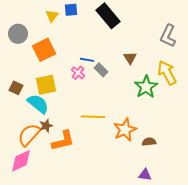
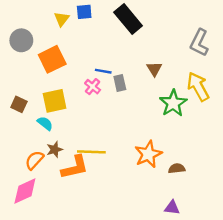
gray rectangle: (101, 70) -> (120, 83), turned 32
cyan semicircle: (38, 104) -> (45, 123), size x0.6
yellow line: (93, 117) -> (91, 152), moved
orange semicircle: (29, 135) -> (34, 160), size x0.7

